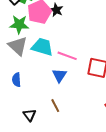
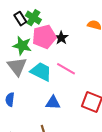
pink line: (67, 56) -> (66, 69), moved
blue triangle: (59, 75) -> (53, 103), turned 49

